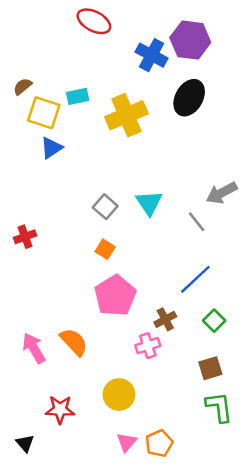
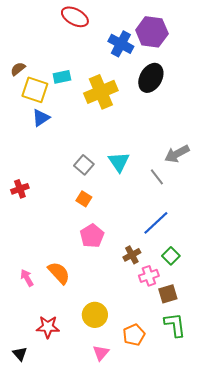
pink pentagon: (115, 296) -> (92, 236), size x0.7
pink cross: (148, 346) -> (149, 276), moved
pink arrow: (34, 348) -> (27, 278), size x0.7
orange pentagon: (159, 443) -> (134, 335), moved

